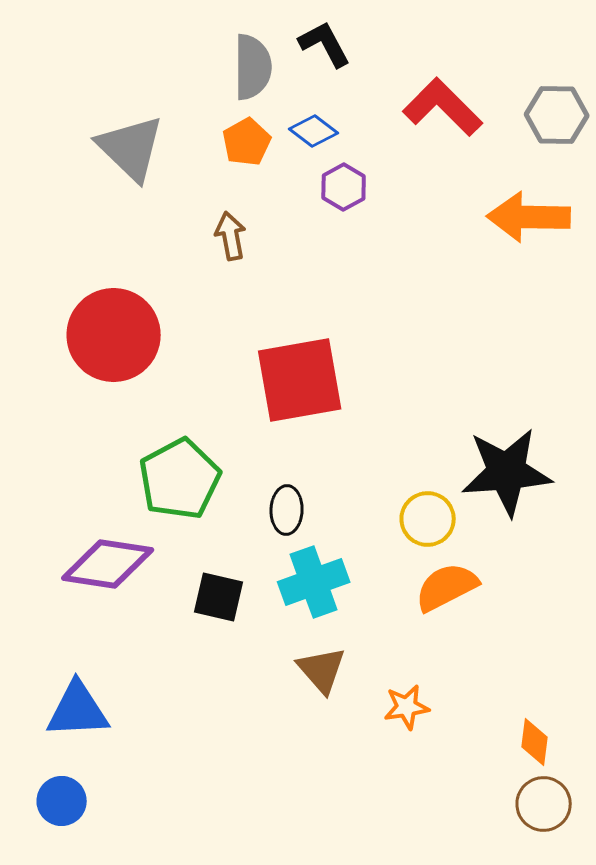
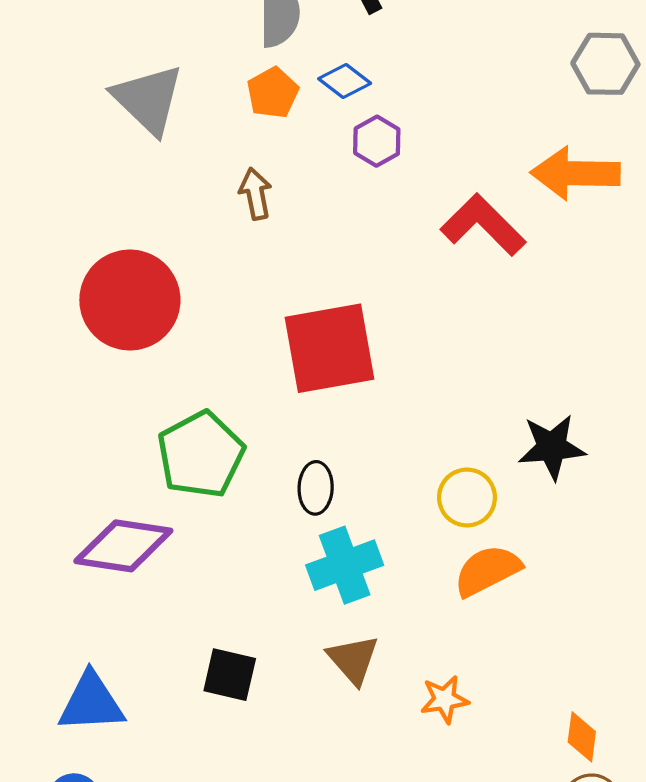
red L-shape: (443, 107) -> (483, 225), moved
black star: (507, 472) -> (552, 447), size x0.7
black square: (219, 597) -> (230, 675), moved

